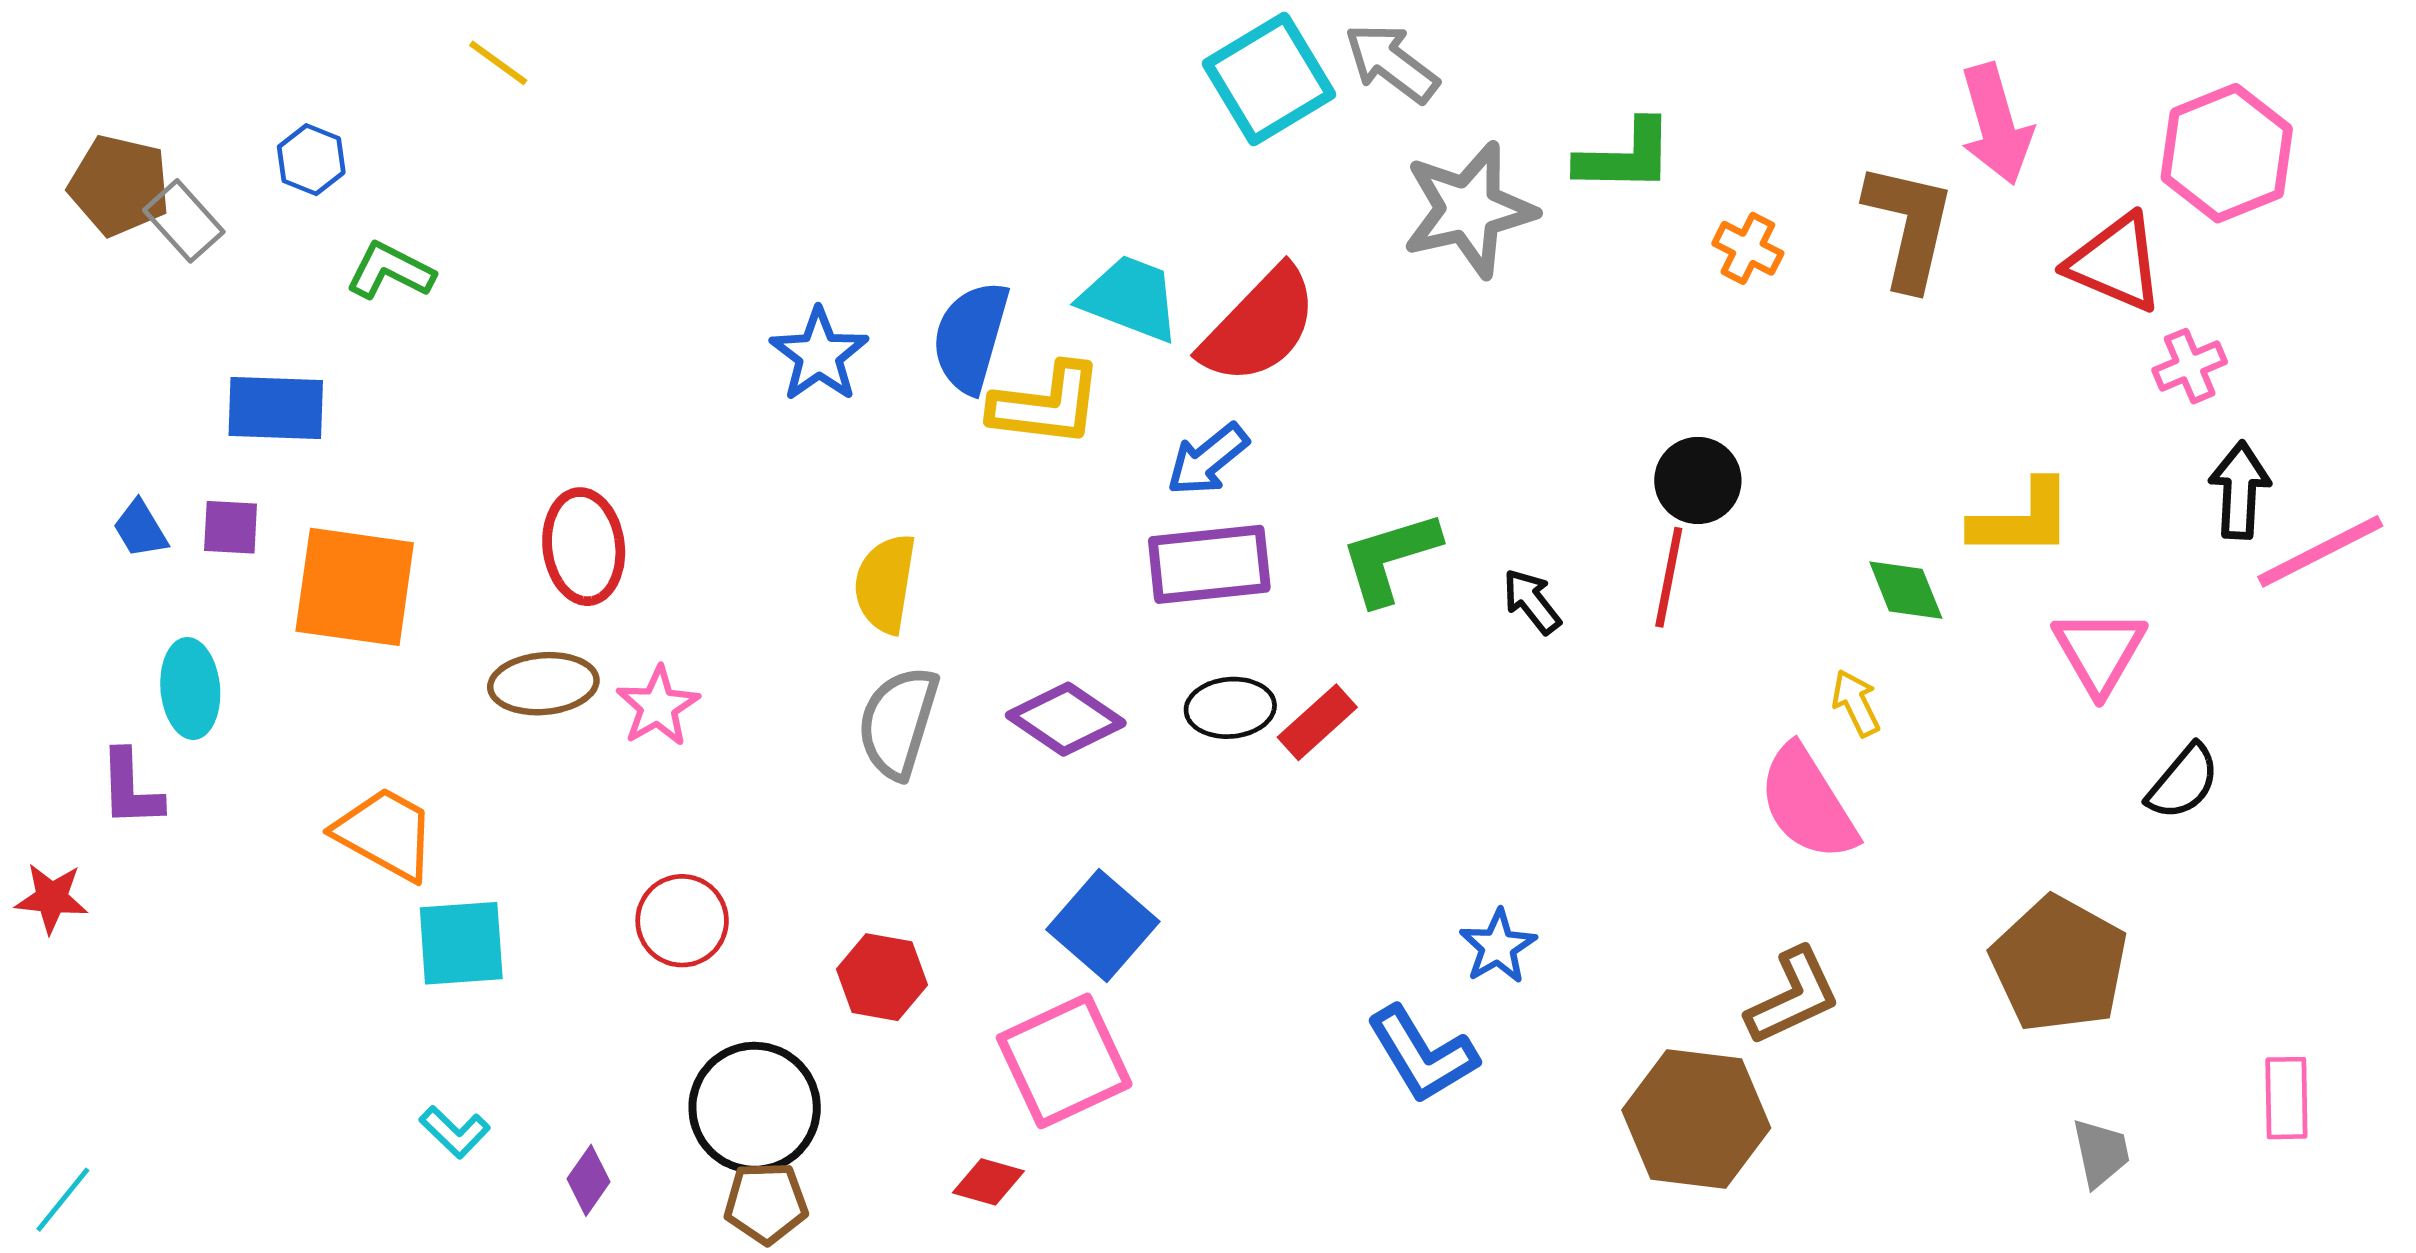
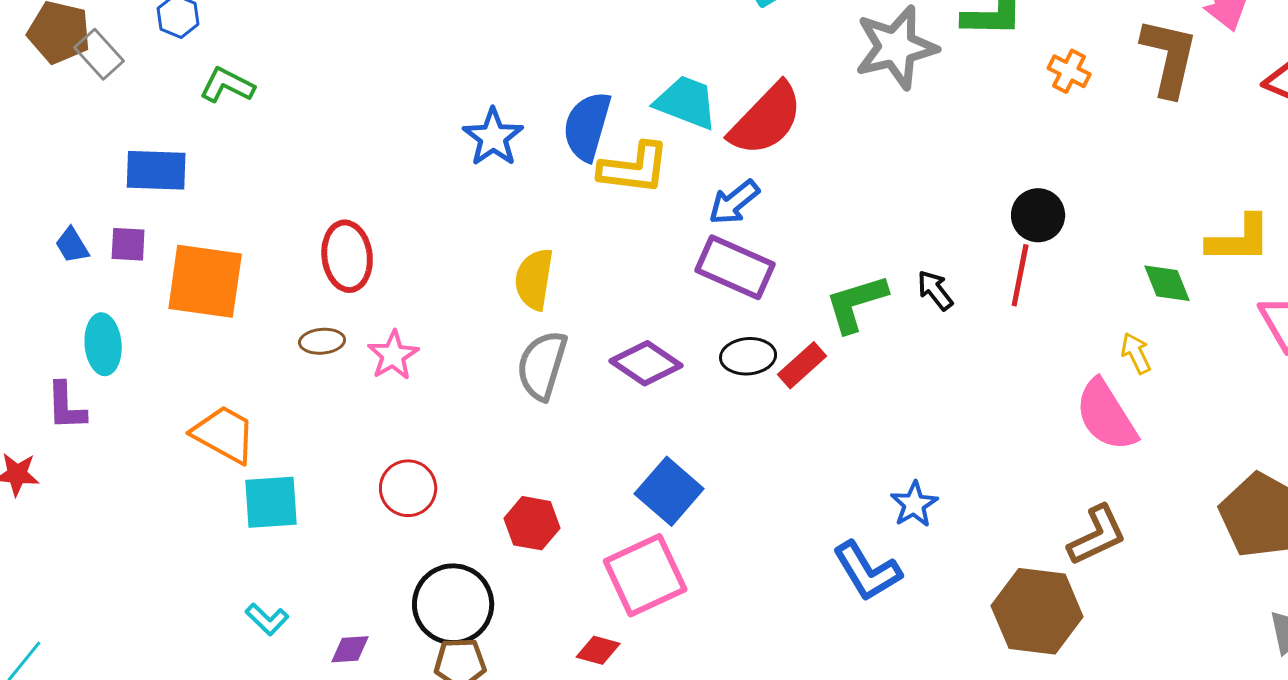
green L-shape: (1390, 558) -> (856, 303), moved
purple rectangle: (1209, 564) -> (735, 267), turned 30
brown ellipse: (543, 684) -> (322, 341), size x0.7
purple diamond: (589, 1180) -> (350, 649), turned 51

